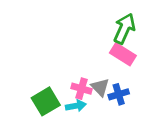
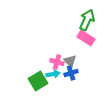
blue cross: (119, 94) -> (71, 73), moved
green square: (46, 101) -> (38, 81), moved

